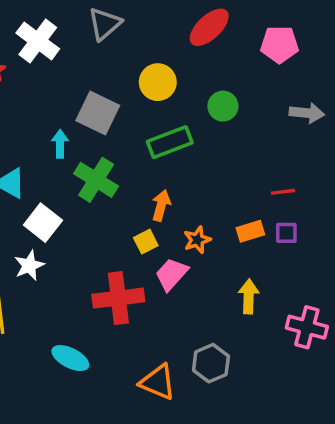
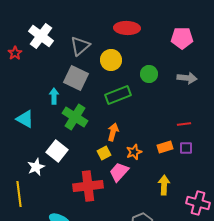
gray triangle: (105, 24) -> (80, 46), moved
red ellipse: (209, 27) -> (127, 28), moved, turned 45
gray arrow: (307, 113) -> (187, 78), moved
white square: (43, 223) -> (57, 151), moved

